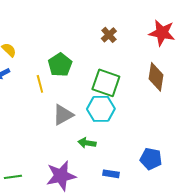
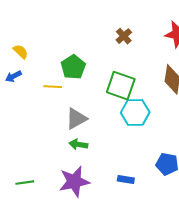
yellow line: (40, 84) -> (53, 87), turned -72
cyan hexagon: (101, 109) -> (135, 112), moved
green arrow: (87, 143) -> (78, 144), moved

